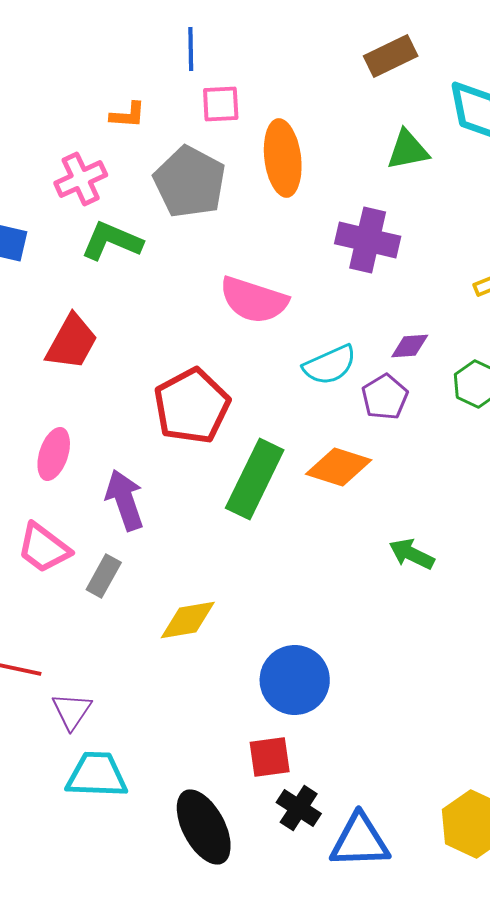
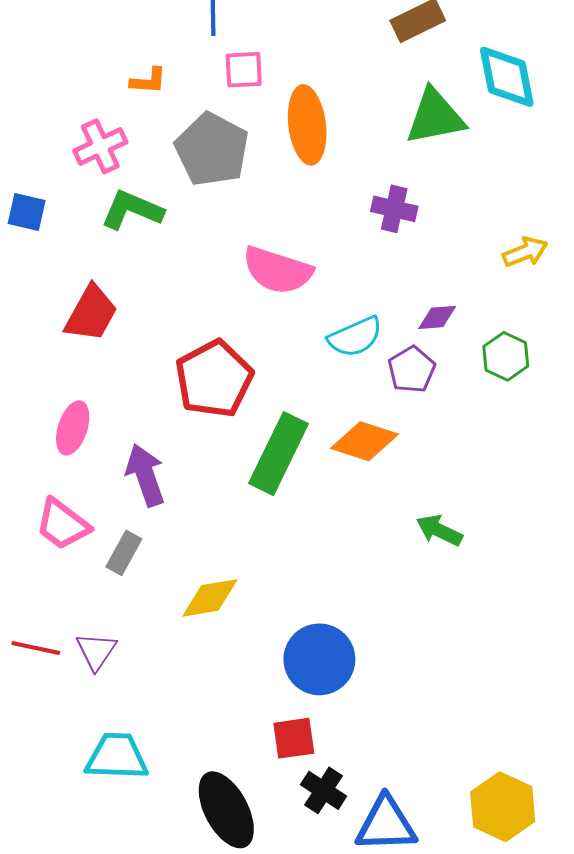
green triangle: (408, 150) -> (435, 117), size x1.4
purple cross: (368, 240) -> (394, 209), size x0.7
purple triangle: (72, 711) -> (96, 651), moved

